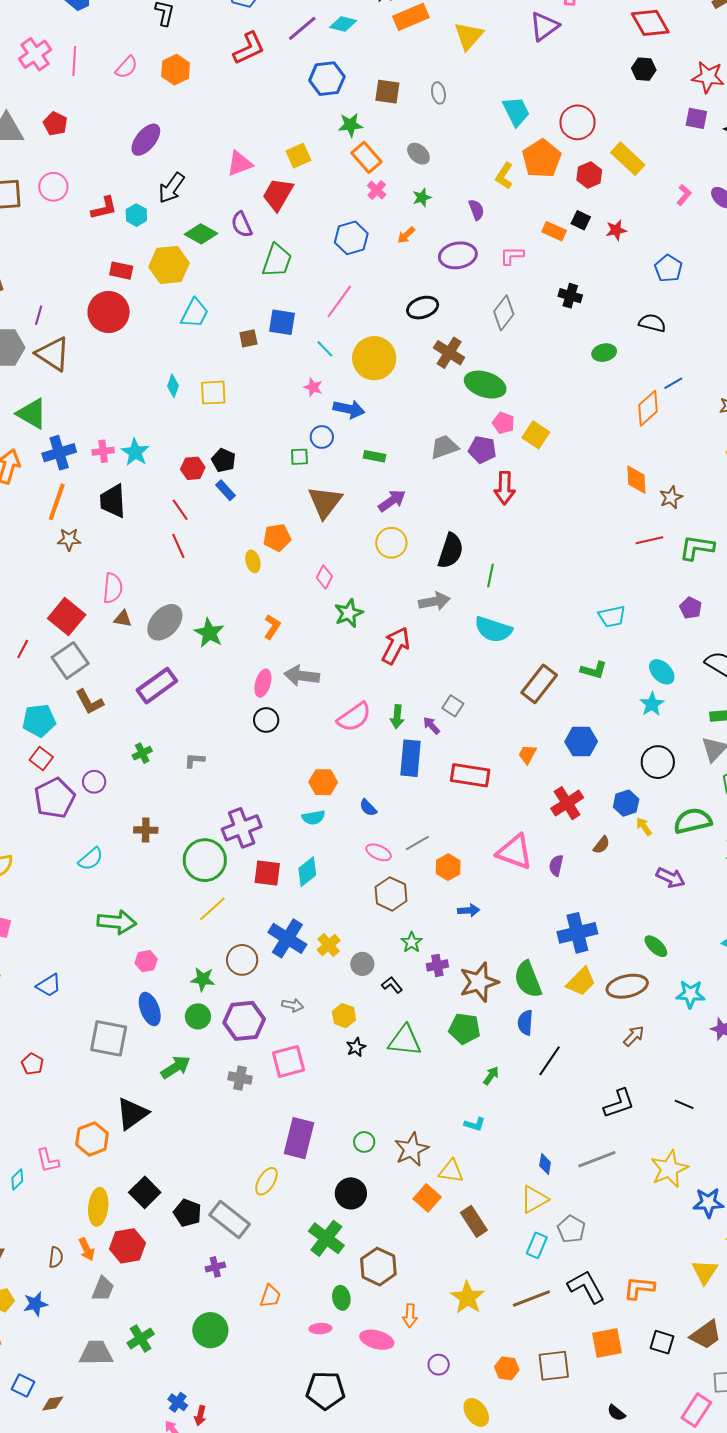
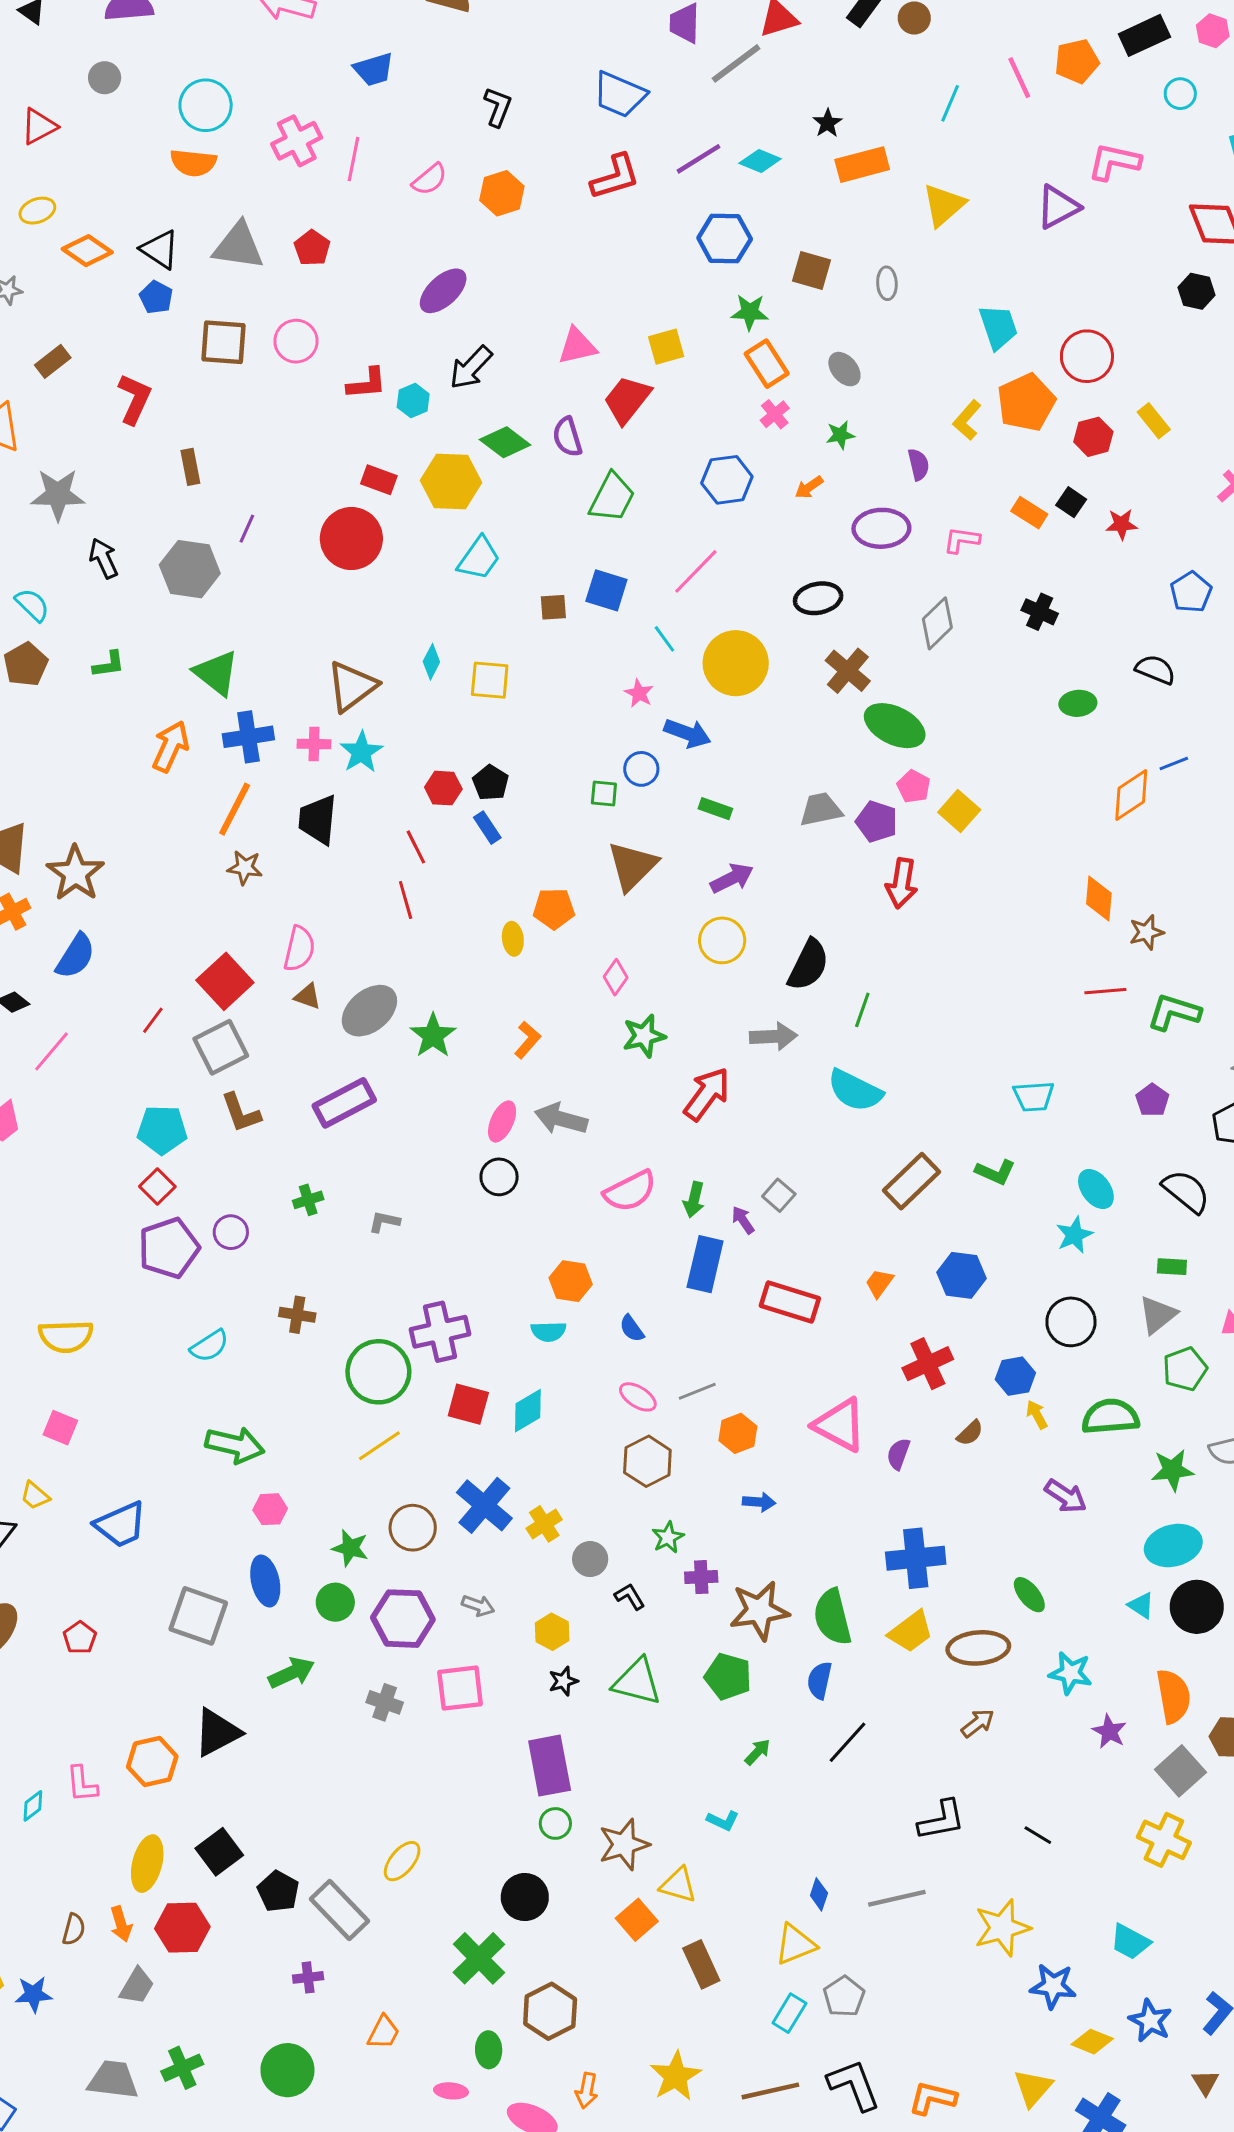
yellow rectangle: (628, 159) -> (1154, 421), size x0.7
brown triangle: (53, 354) -> (352, 686), moved, turned 42
blue trapezoid: (49, 985) -> (121, 1525), size x1.4
purple rectangle: (299, 1138) -> (550, 1766), moved, turned -33

